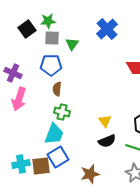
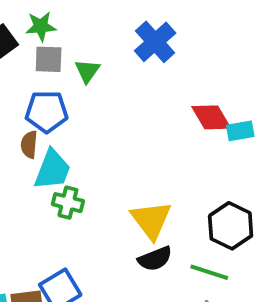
brown semicircle: (57, 89) -> (29, 144), moved
yellow triangle: (105, 121) -> (151, 220), size x1.6
cyan trapezoid: (54, 134) -> (52, 170), moved

